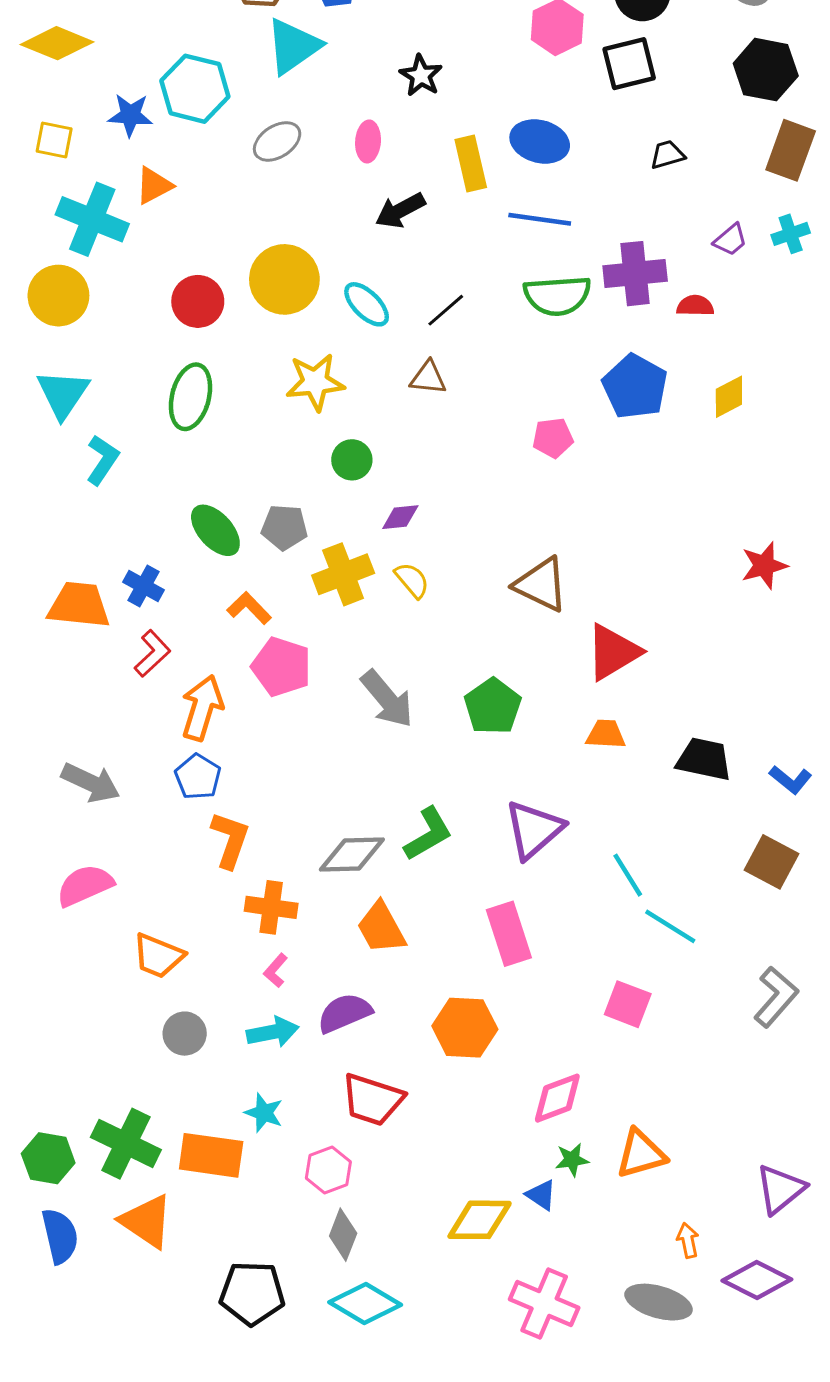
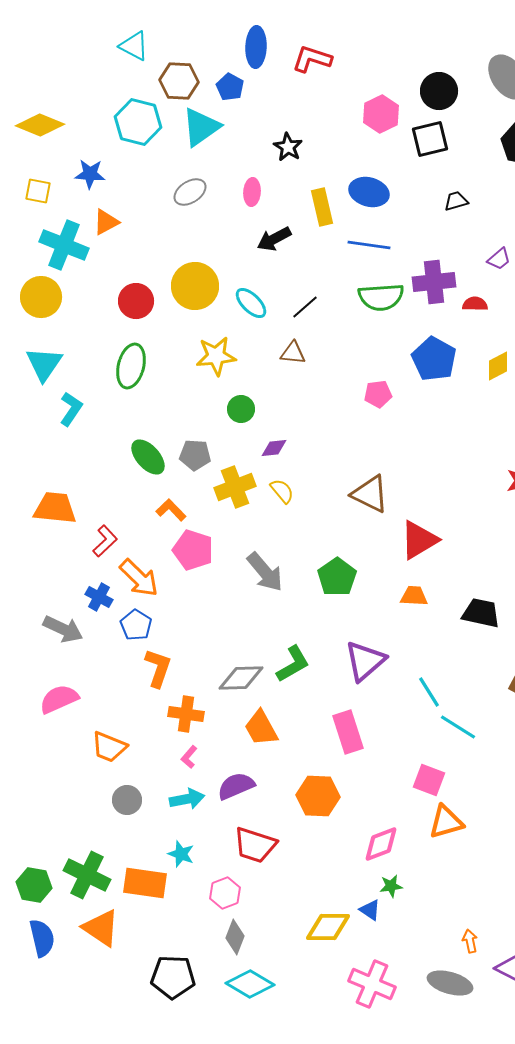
cyan hexagon: (195, 89) -> (138, 122), moved
blue cross: (144, 586) -> (99, 597), moved
orange arrow: (202, 708) -> (139, 578), turned 117
orange triangle: (641, 1154) -> (446, 822), moved

